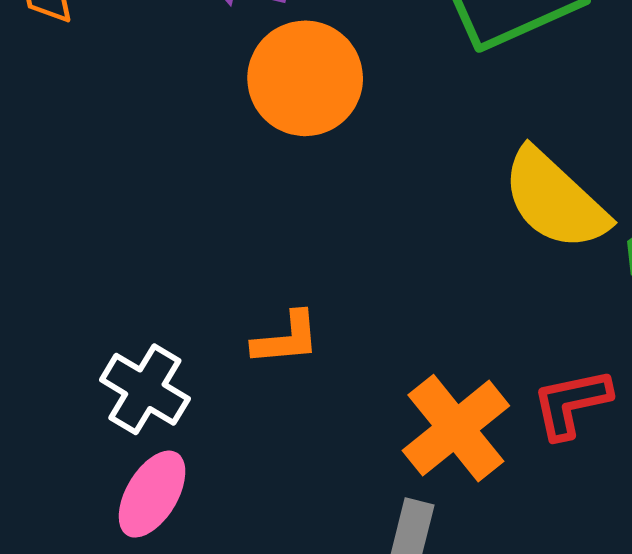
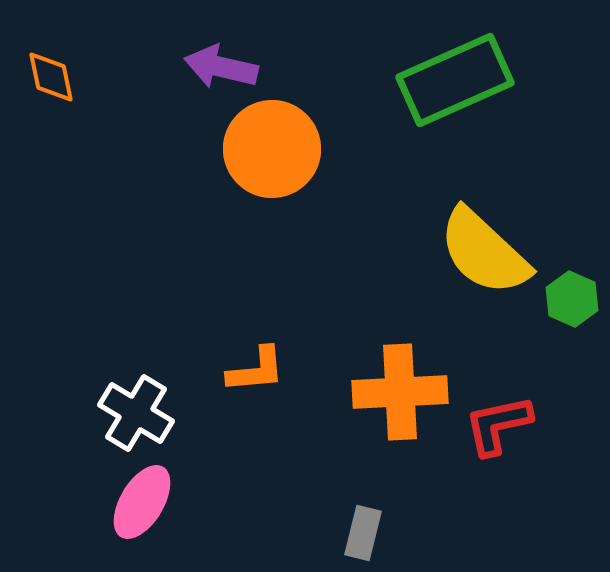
orange cross: (456, 428) -> (400, 392), moved, turned 36

